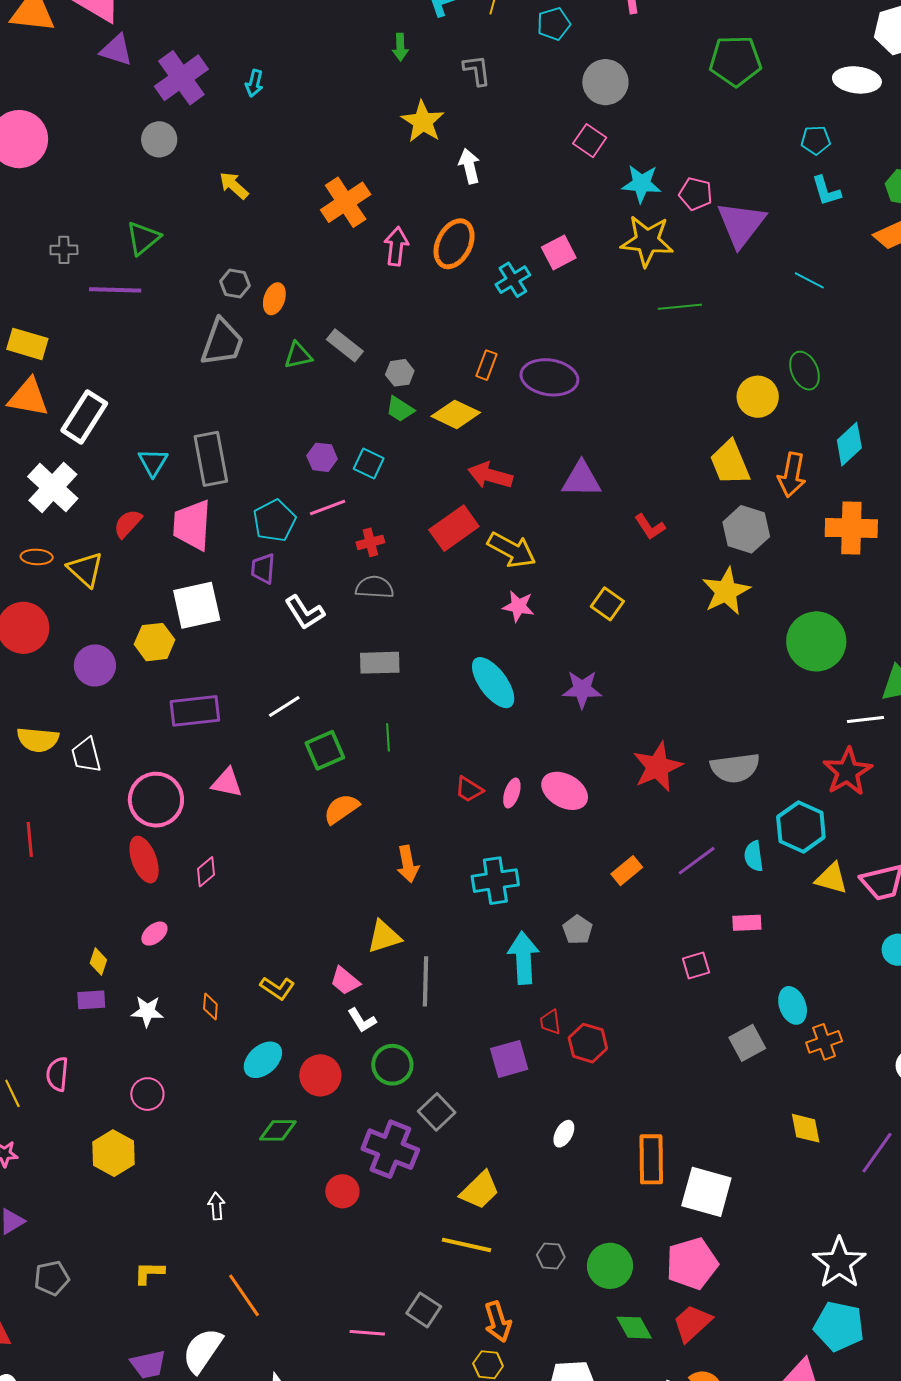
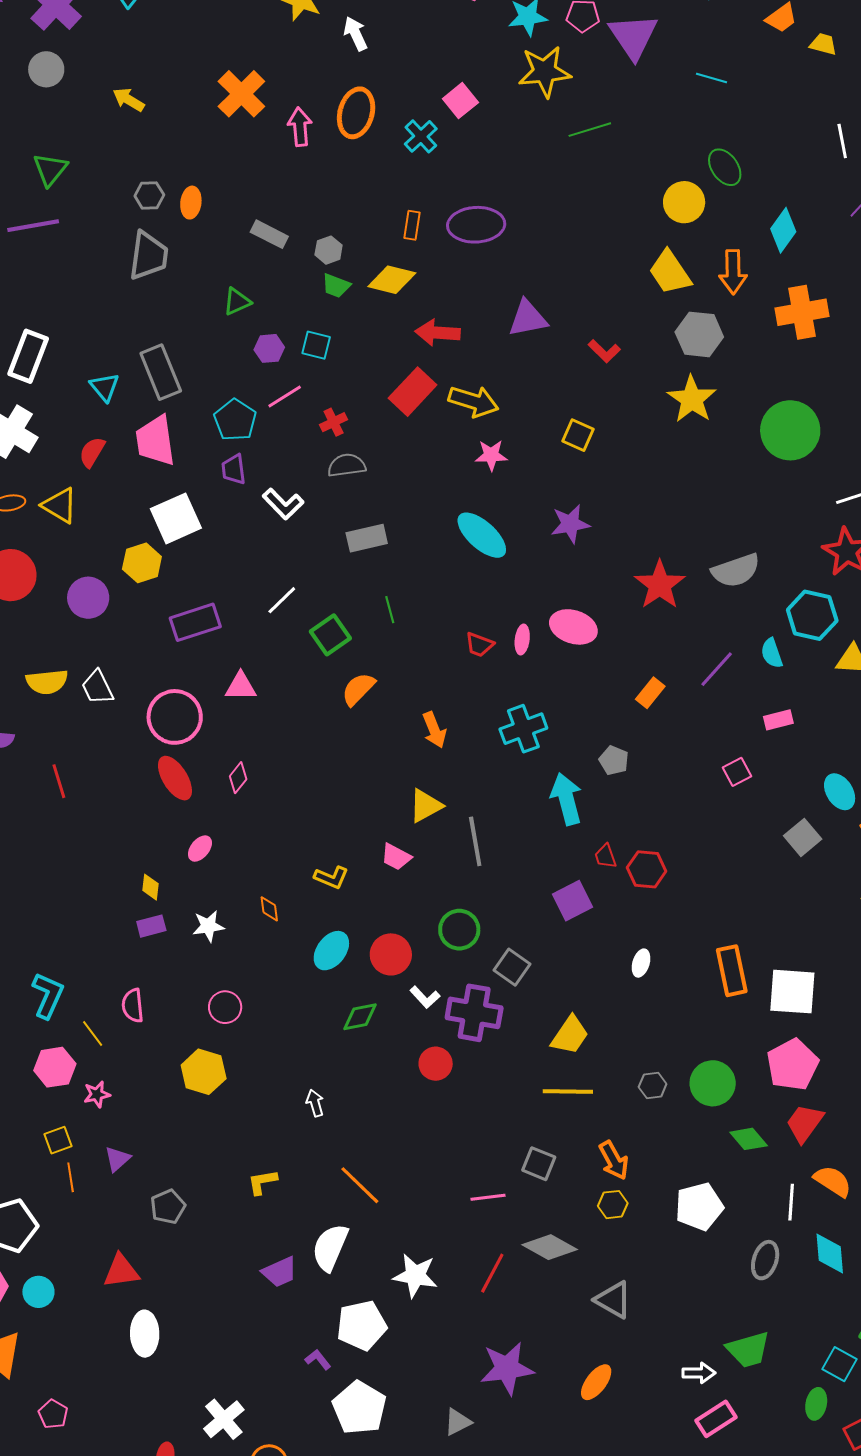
green triangle: (298, 355) -> (237, 302), moved
white L-shape: (362, 1020) -> (425, 997), moved

